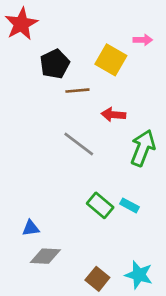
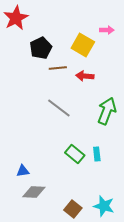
red arrow: (113, 115) -> (85, 76), moved
cyan rectangle: (129, 205) -> (97, 154), turned 56

